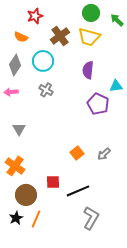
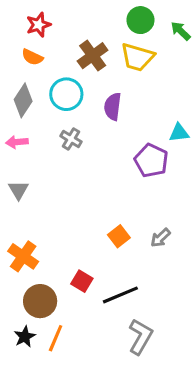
red star: (35, 16) -> (39, 25), moved
purple semicircle: (88, 70) -> (113, 107), moved
gray triangle: (19, 129) -> (18, 190), moved
red square: (53, 182) -> (82, 281), turned 32

